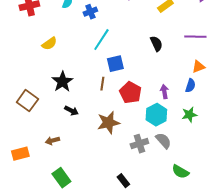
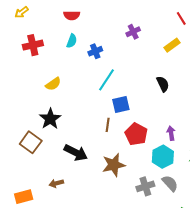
black star: (62, 82) -> (50, 119), moved
black arrow: (71, 111) -> (76, 153), size x1.6

